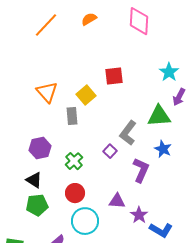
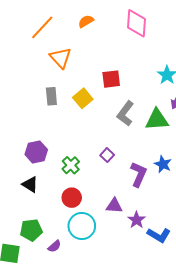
orange triangle: (47, 92) -> (61, 58), moved
gray rectangle: (72, 116) -> (51, 96), moved
gray L-shape: (128, 133) -> (125, 114), moved
blue star: (163, 149) -> (163, 164), moved
green pentagon: (37, 205) -> (31, 230), moved

